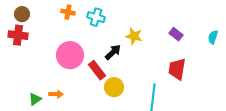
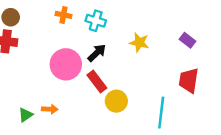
black arrow: (113, 52) -> (97, 53), moved

